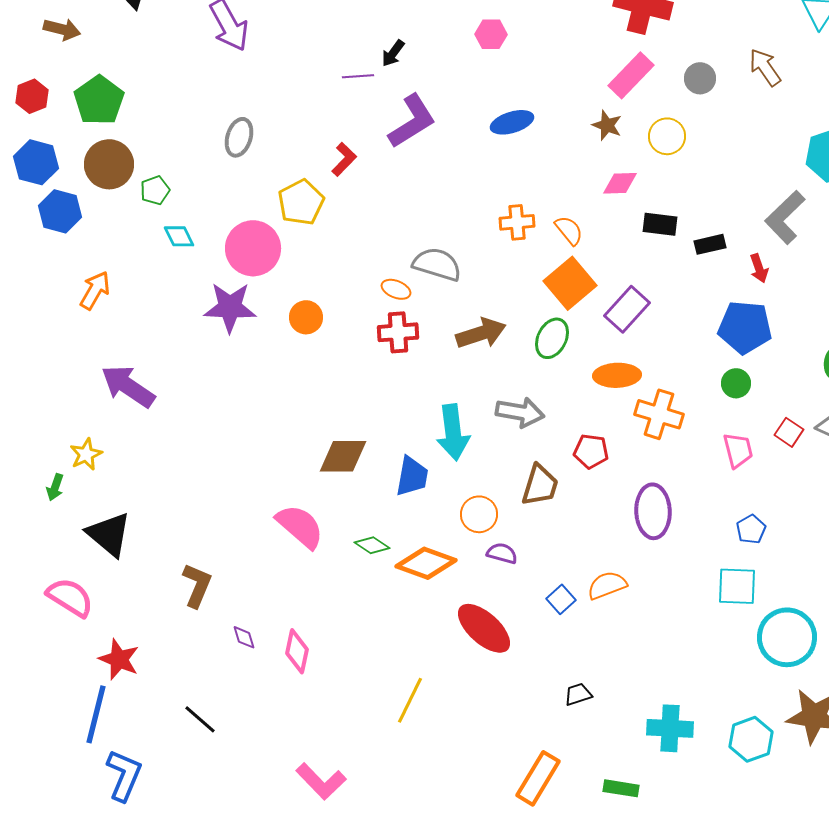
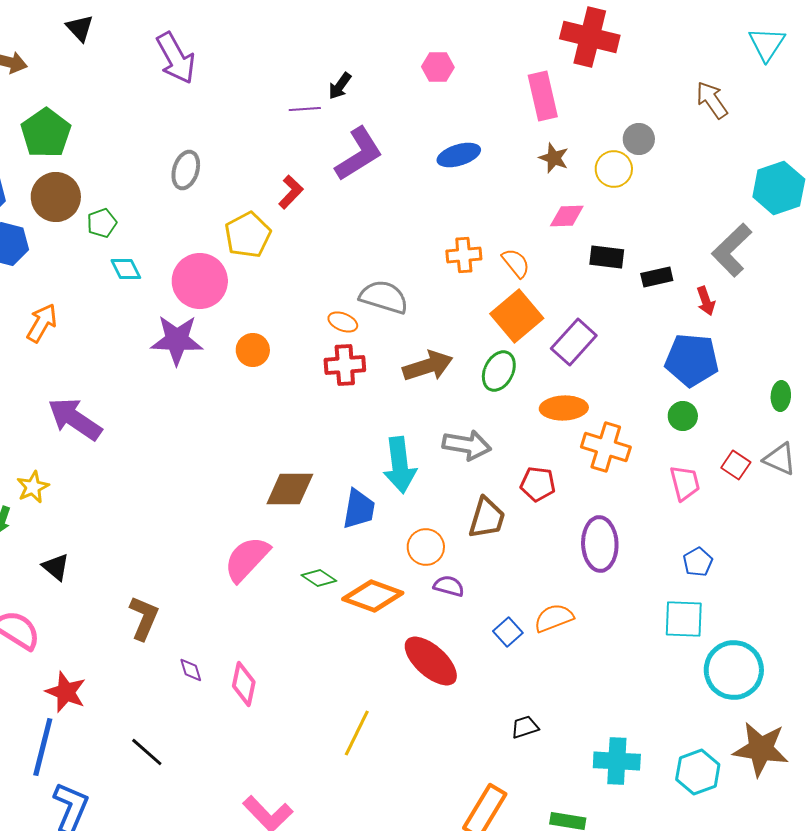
pink rectangle: (631, 75) -> (543, 96), moved, turned -57
gray circle: (700, 78) -> (639, 139), moved
pink semicircle: (300, 526) -> (247, 559), turned -88
black triangle: (109, 534) -> (56, 567), size x0.6

